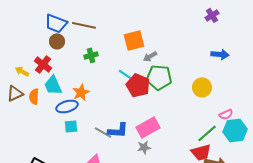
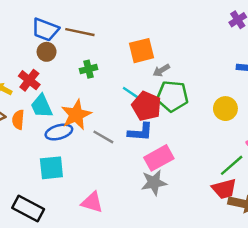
orange star: (81, 92) -> (76, 115), size x1.4
cyan square: (71, 126) -> (51, 168), moved, size x1.5
blue L-shape: (118, 130) -> (140, 132), moved
gray line: (103, 132) -> (103, 137), moved
gray star: (144, 147) -> (154, 183), size x1.5

